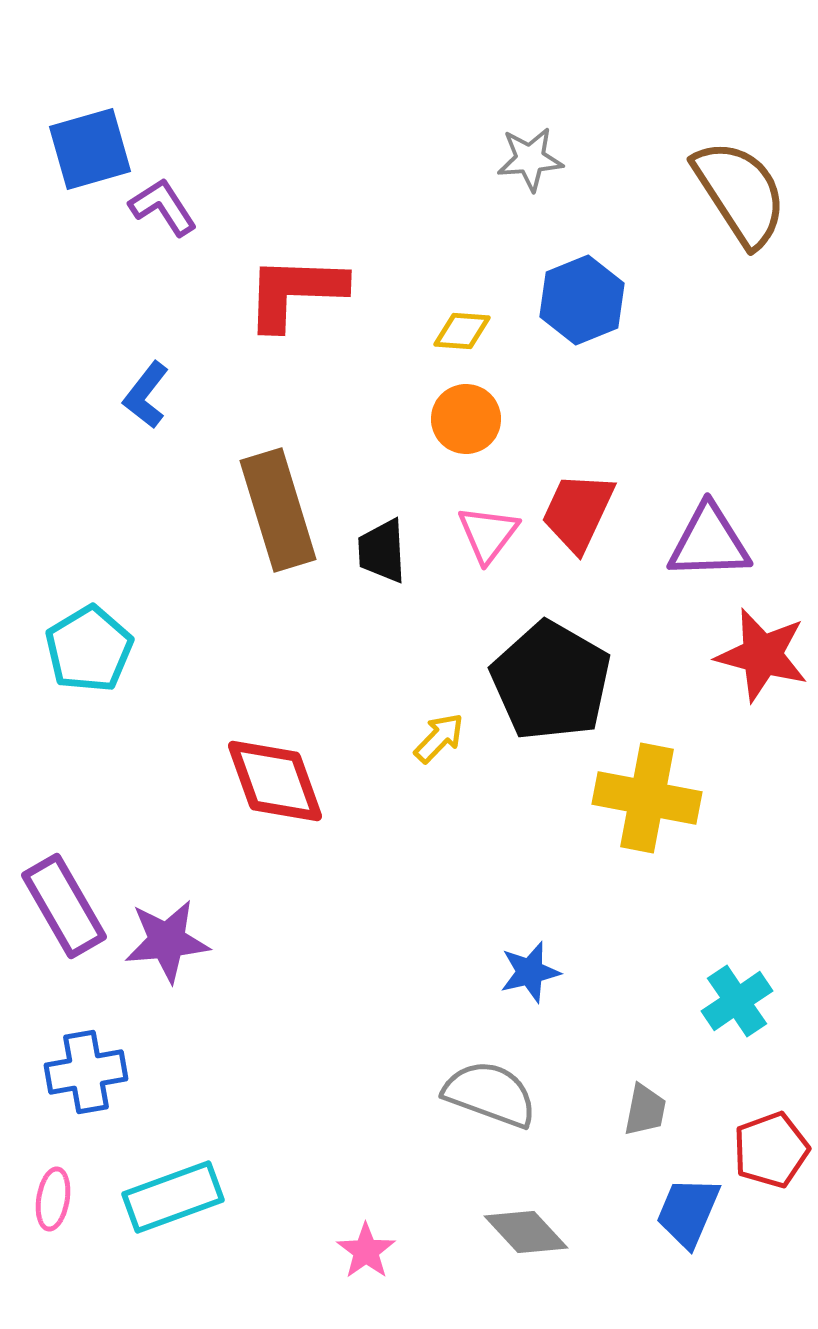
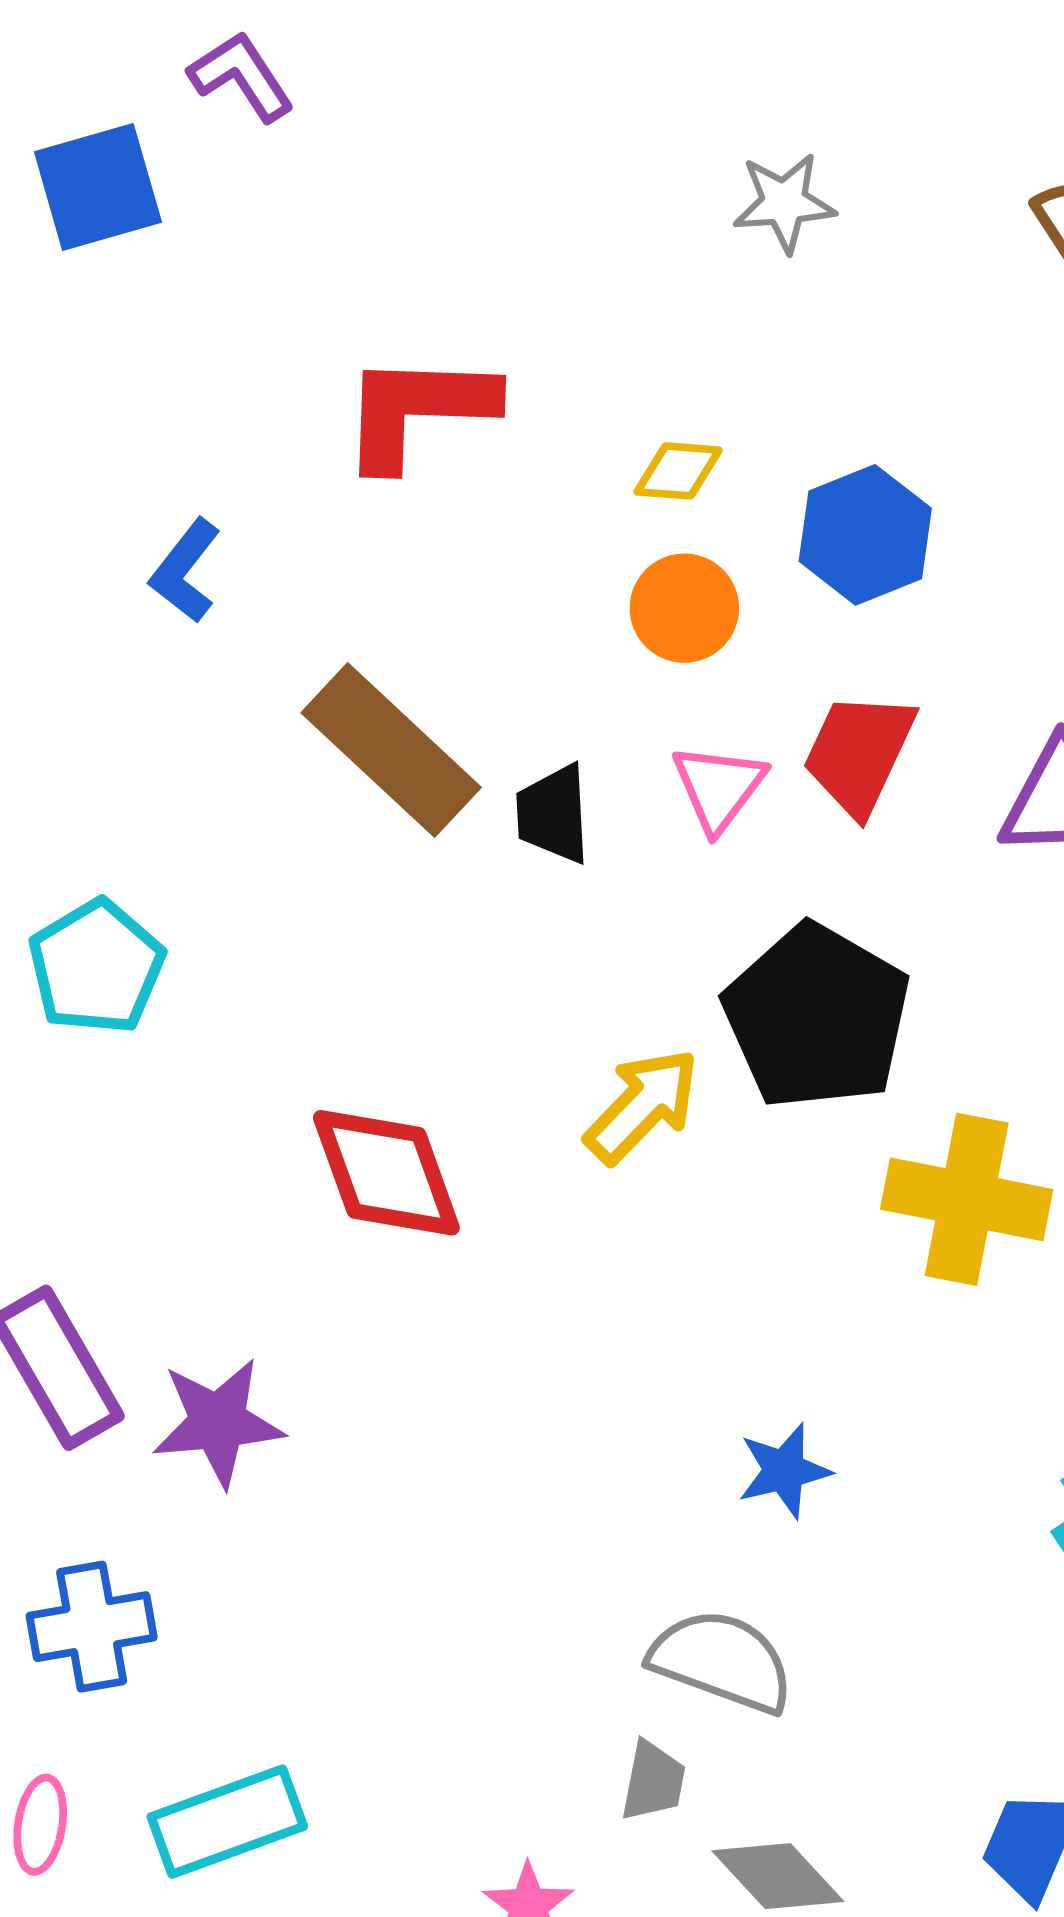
purple L-shape: (163, 207) -> (241, 76), moved
blue hexagon: (582, 300) -> (865, 535), moved
brown rectangle: (278, 510) -> (391, 750), turned -30
yellow arrow: (439, 738) -> (642, 1106), size x1.5
gray trapezoid: (645, 1110) -> (653, 1781), moved

